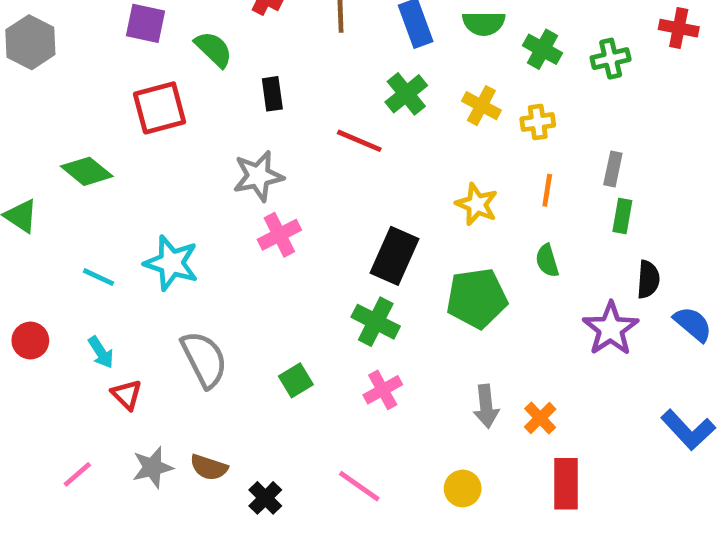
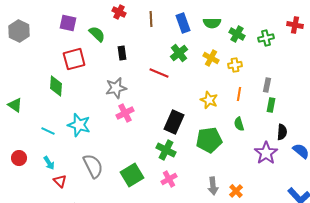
green diamond: (87, 171) -> (56, 86), moved, turned 55
green square: (296, 380) -> (132, 175), size x1.6

